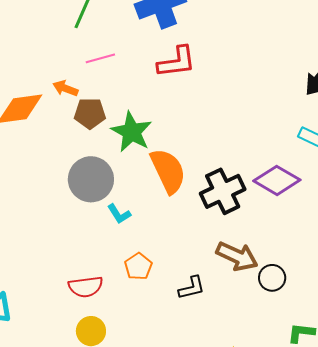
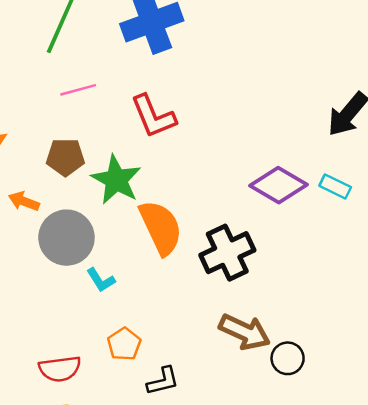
red L-shape: (177, 62) -> (153, 116), moved, turned 75
orange arrow: (65, 88) -> (24, 201), moved
purple diamond: (277, 180) -> (279, 185), moved
black L-shape: (192, 288) -> (163, 381), moved

